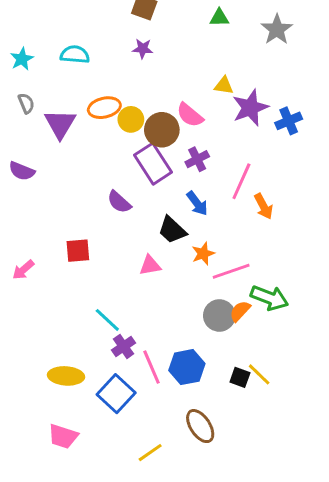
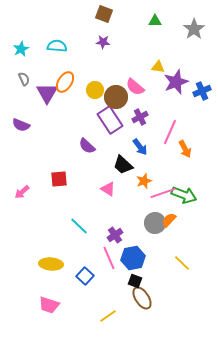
orange ellipse: (104, 108) -> (65, 82), moved, turned -45
pink triangle: (150, 265) -> (108, 189), turned 42
green arrow: (269, 298) -> (184, 195), moved
purple cross: (124, 346) -> (115, 235), moved
black square: (240, 377) -> (135, 281), moved
blue square: (116, 394) -> (85, 276), size x0.7

